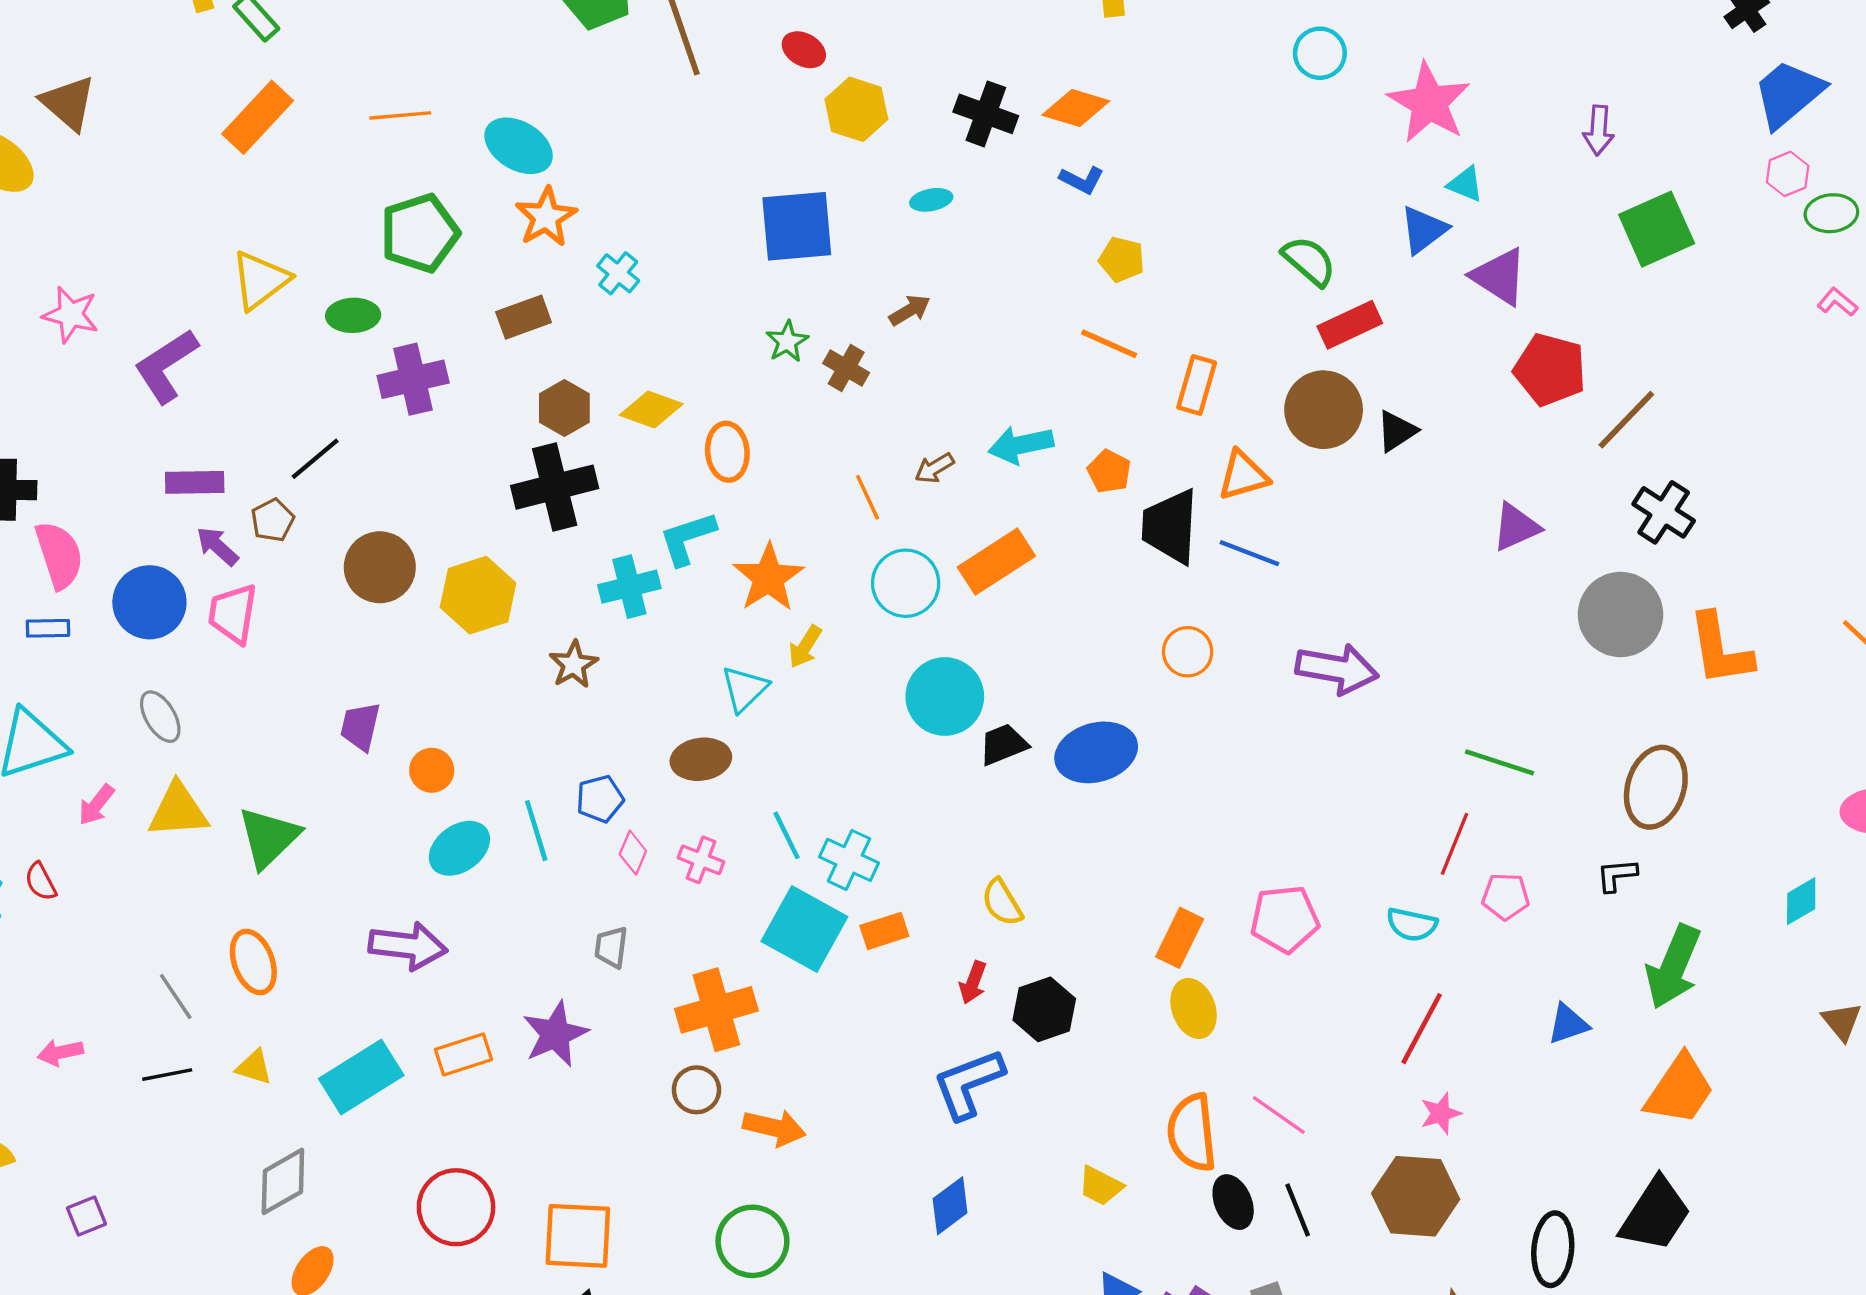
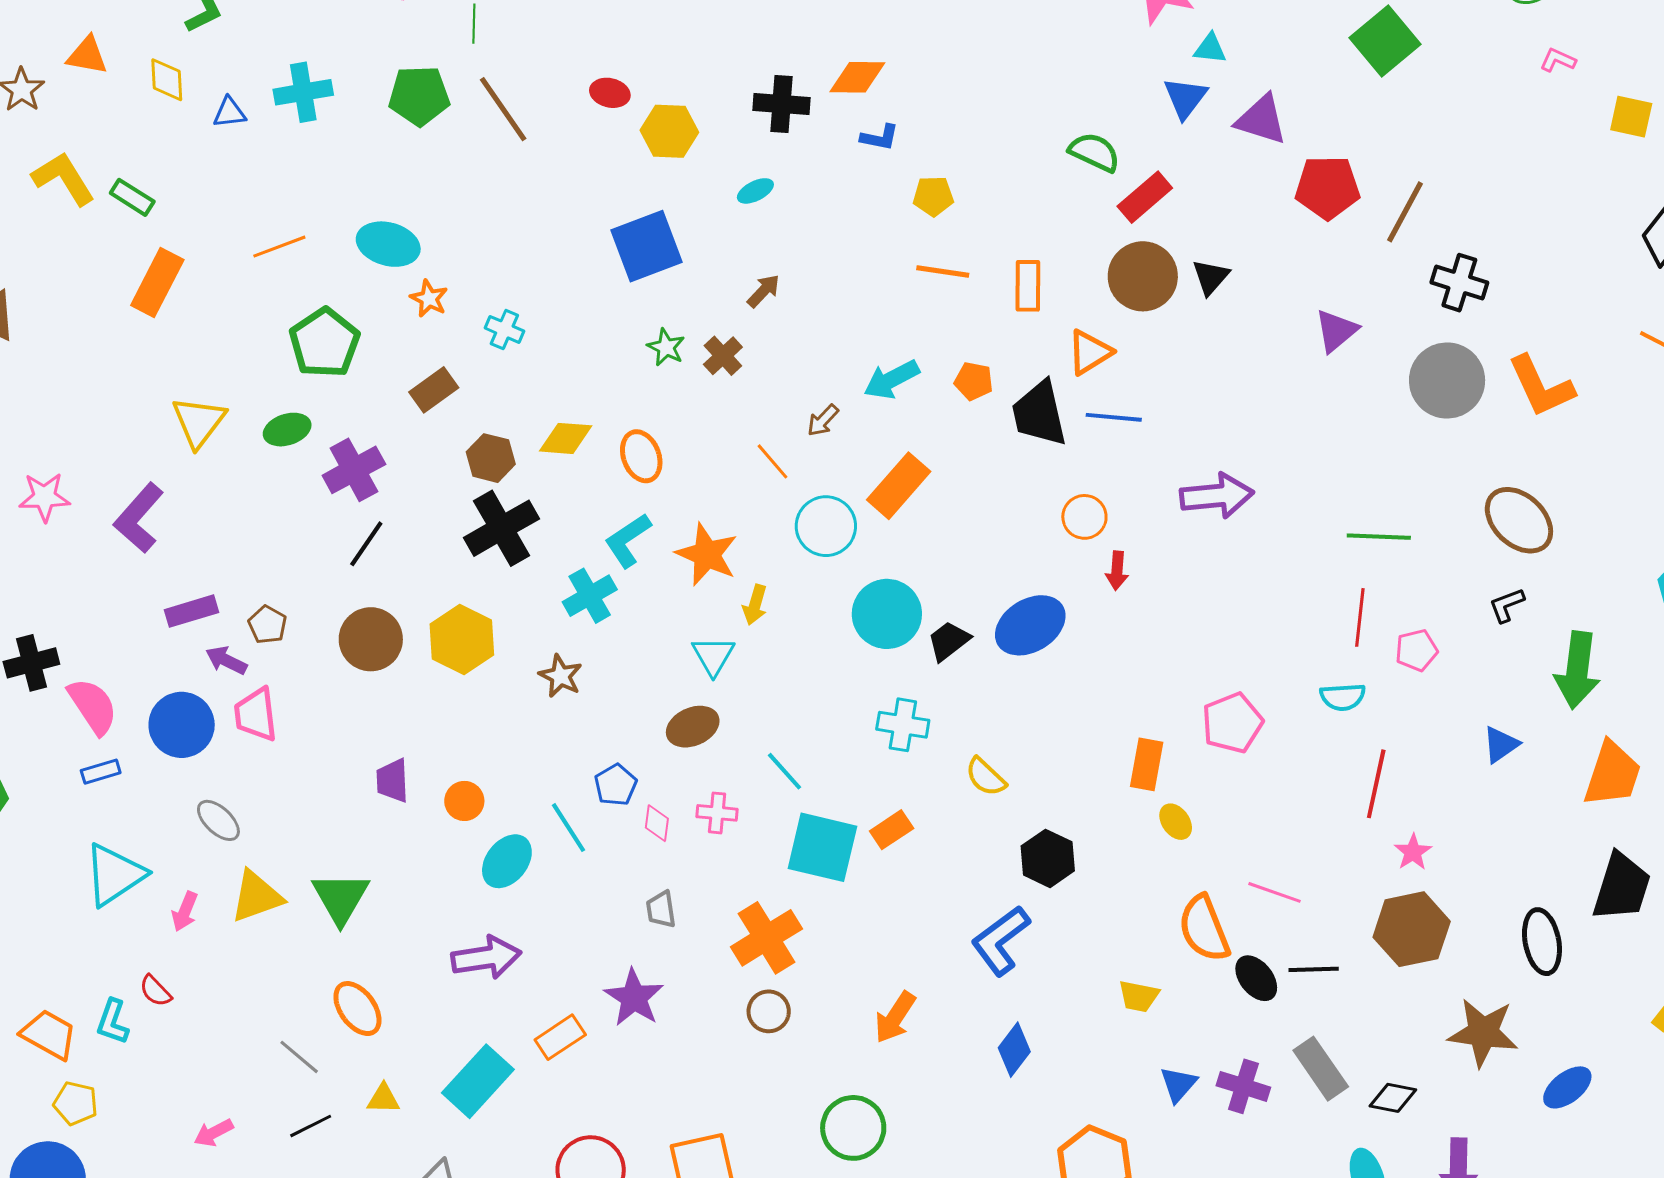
orange star: (546, 217) -> (429, 299), size x0.7
brown cross: (846, 368) -> (723, 356), turned 33
black line: (315, 459) -> (366, 544), moved
brown ellipse: (1656, 787) -> (1519, 520), turned -48
cyan cross: (849, 860) -> (903, 725), moved
red arrow: (973, 983) -> (1117, 571), moved
yellow ellipse: (1194, 1008) -> (1176, 822), size x0.7
orange arrow: (774, 1128) -> (895, 1017), moved, turned 126
black line: (1298, 1210) -> (1314, 969), turned -54

